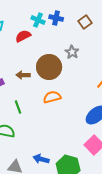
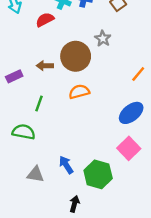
green line: (18, 107) -> (39, 103), turned 40
blue arrow: (41, 159) -> (66, 165), turned 42

